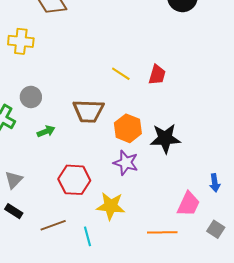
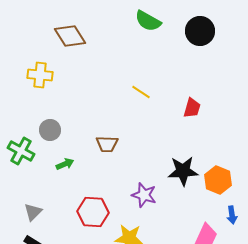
yellow line: (121, 74) -> (141, 92), moved
red trapezoid: (157, 75) -> (192, 108), moved
brown trapezoid: (88, 111) -> (107, 144), size x0.7
orange hexagon: (128, 128) -> (218, 180), moved

